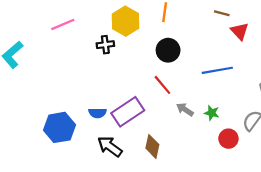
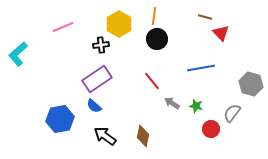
black circle: (168, 50) -> (157, 39), moved
purple rectangle: (128, 112) -> (97, 79), moved
blue semicircle: (98, 113) -> (94, 106), turned 42

